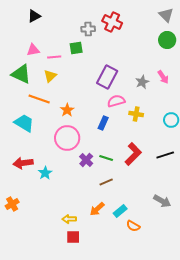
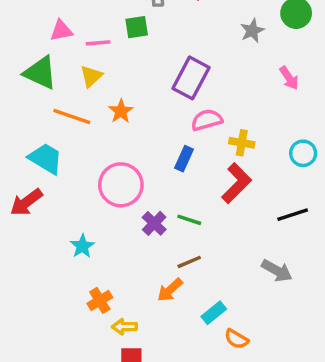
gray star: (142, 82) -> (252, 31), moved
orange star: (67, 110) -> (121, 111), moved
red L-shape: (133, 154) -> (237, 183), moved
red arrow: (23, 163) -> (26, 202), moved, turned -30
gray arrow: (162, 201) -> (277, 271), moved
orange cross: (12, 204) -> (100, 300), moved
orange arrow: (97, 209) -> (170, 290), moved

